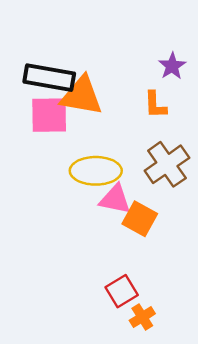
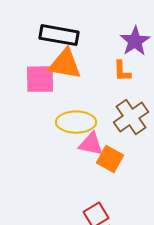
purple star: (172, 66) -> (135, 41), size x1.4
black rectangle: (49, 78) -> (59, 35), moved

